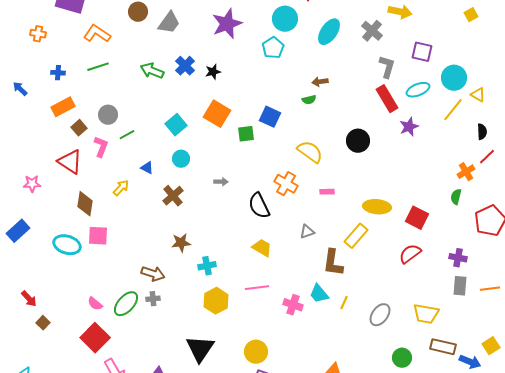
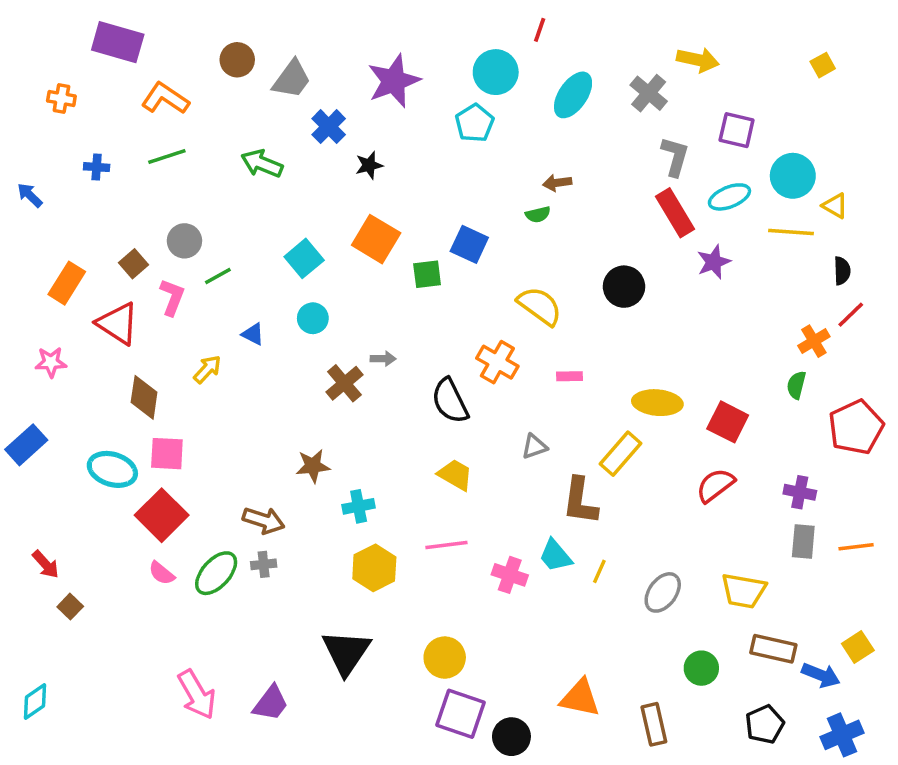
blue cross: (185, 66) -> (329, 127), moved
orange rectangle: (63, 107) -> (67, 283), moved, turned -30
yellow line: (453, 110) -> (791, 232), turned 55
brown cross: (173, 196) -> (344, 383), moved
red square: (95, 338) -> (162, 515), moved

